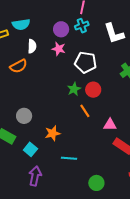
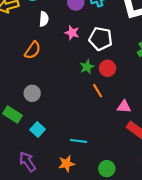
pink star: (59, 49) -> (72, 33), moved
orange semicircle: (19, 66) -> (33, 50), moved, turned -30
orange star: (53, 133) -> (66, 164), moved
purple arrow: (35, 176) -> (27, 162), moved, turned -48

